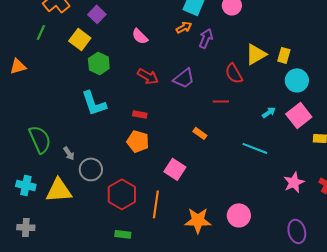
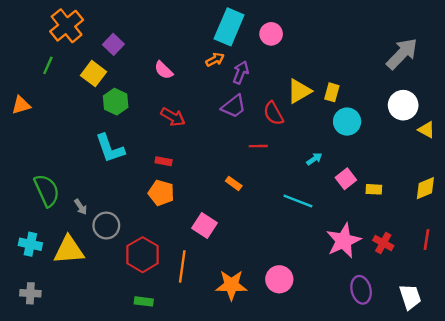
purple trapezoid: (184, 78) -> (234, 106), moved
pink square: (299, 115) -> (346, 179), moved, size x0.7
pink star: (294, 182) -> (344, 241), size x1.4
purple ellipse: (297, 231) -> (361, 290), moved

